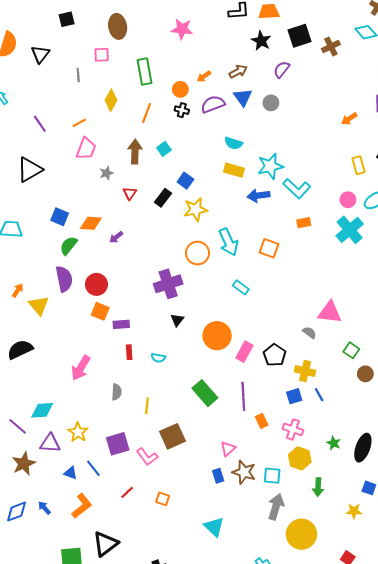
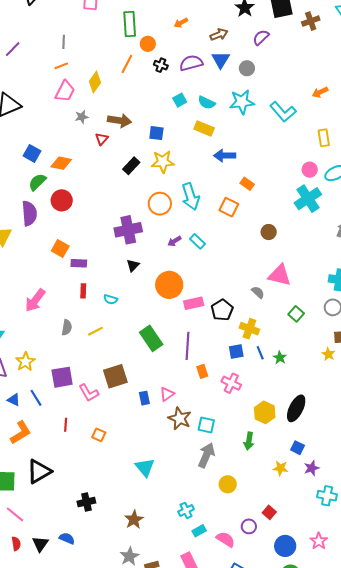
gray line: (78, 75) -> (64, 42), moved
orange arrow: (204, 76) -> (181, 23), moved
orange circle: (180, 89) -> (148, 44), moved
yellow diamond: (111, 100) -> (95, 82), moved
purple line: (40, 124) -> (13, 49), moved, turned 72
cyan square: (164, 149) -> (180, 100), moved
brown arrow: (135, 152) -> (119, 120), moved, turned 90
cyan star: (270, 166) -> (242, 102), moved
blue square: (185, 181) -> (156, 133), turned -35
cyan L-shape: (297, 188) -> (283, 112), moved
black rectangle: (163, 198) -> (131, 166), moved
orange rectangle: (304, 223) -> (247, 184), moved, turned 40
purple arrow: (116, 237) -> (174, 241), moved
red circle: (96, 284) -> (62, 200), moved
pink rectangle: (244, 352) -> (194, 303), turned 42
brown circle: (365, 374) -> (269, 232), moved
yellow line: (147, 406) -> (96, 331), moved, turned 49
green star: (334, 443) -> (280, 358), moved
yellow hexagon: (300, 458) -> (265, 412), moved
blue rectangle: (218, 476) -> (144, 398), moved
red line: (127, 492) -> (66, 425), turned -48
yellow circle: (301, 534) -> (228, 484), size x0.6

